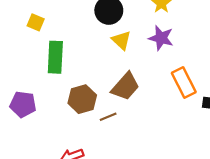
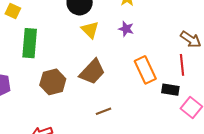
purple star: (161, 38) -> (126, 29), size x0.7
brown line: (108, 117) -> (103, 111), moved

